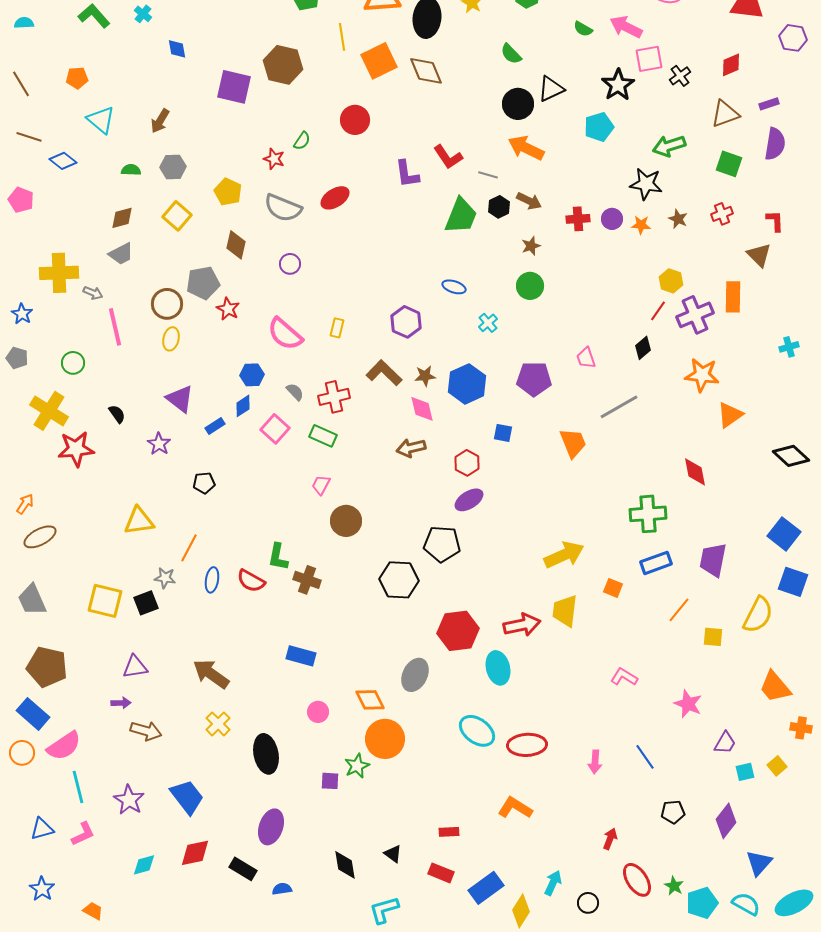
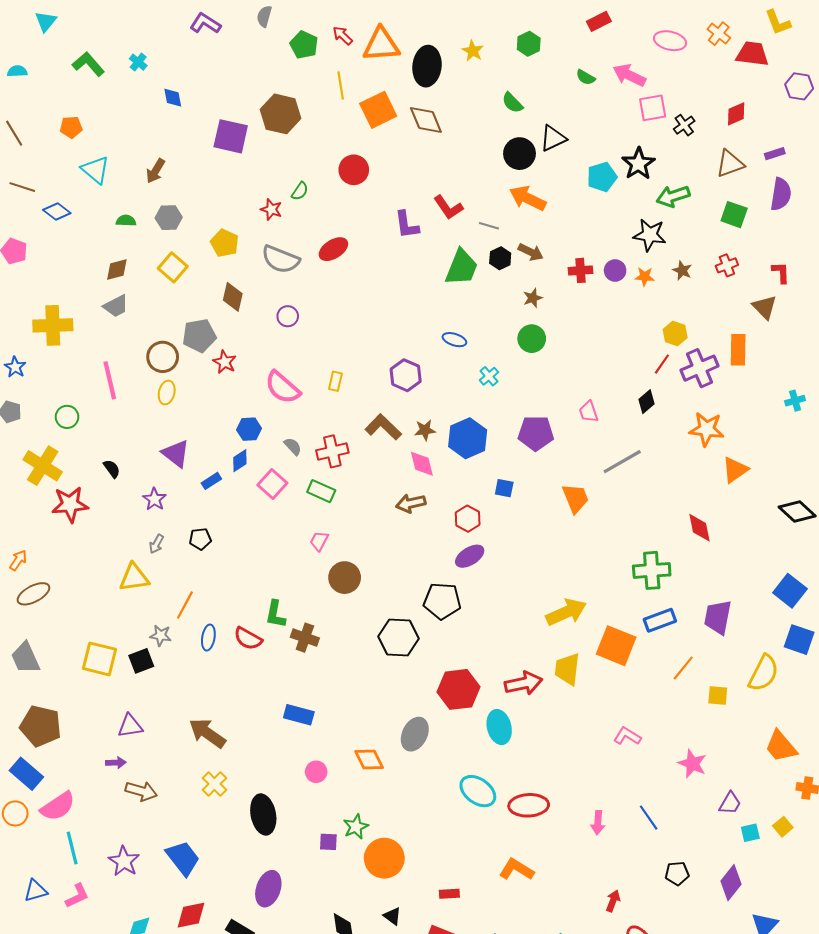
black star: (618, 85) -> (638, 164), moved
gray arrow: (93, 293) -> (156, 544), moved, turned 96
orange square: (613, 588) -> (616, 646), size x2.0
orange circle: (385, 739) -> (384, 858), moved

